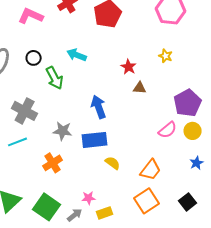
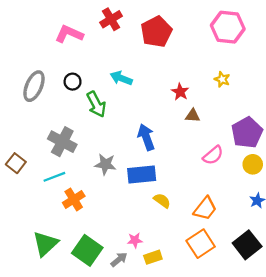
pink semicircle: (168, 130) -> (213, 155), moved
orange cross: (53, 163) -> (74, 199), moved
black square: (188, 202) -> (247, 245), size x1.4

